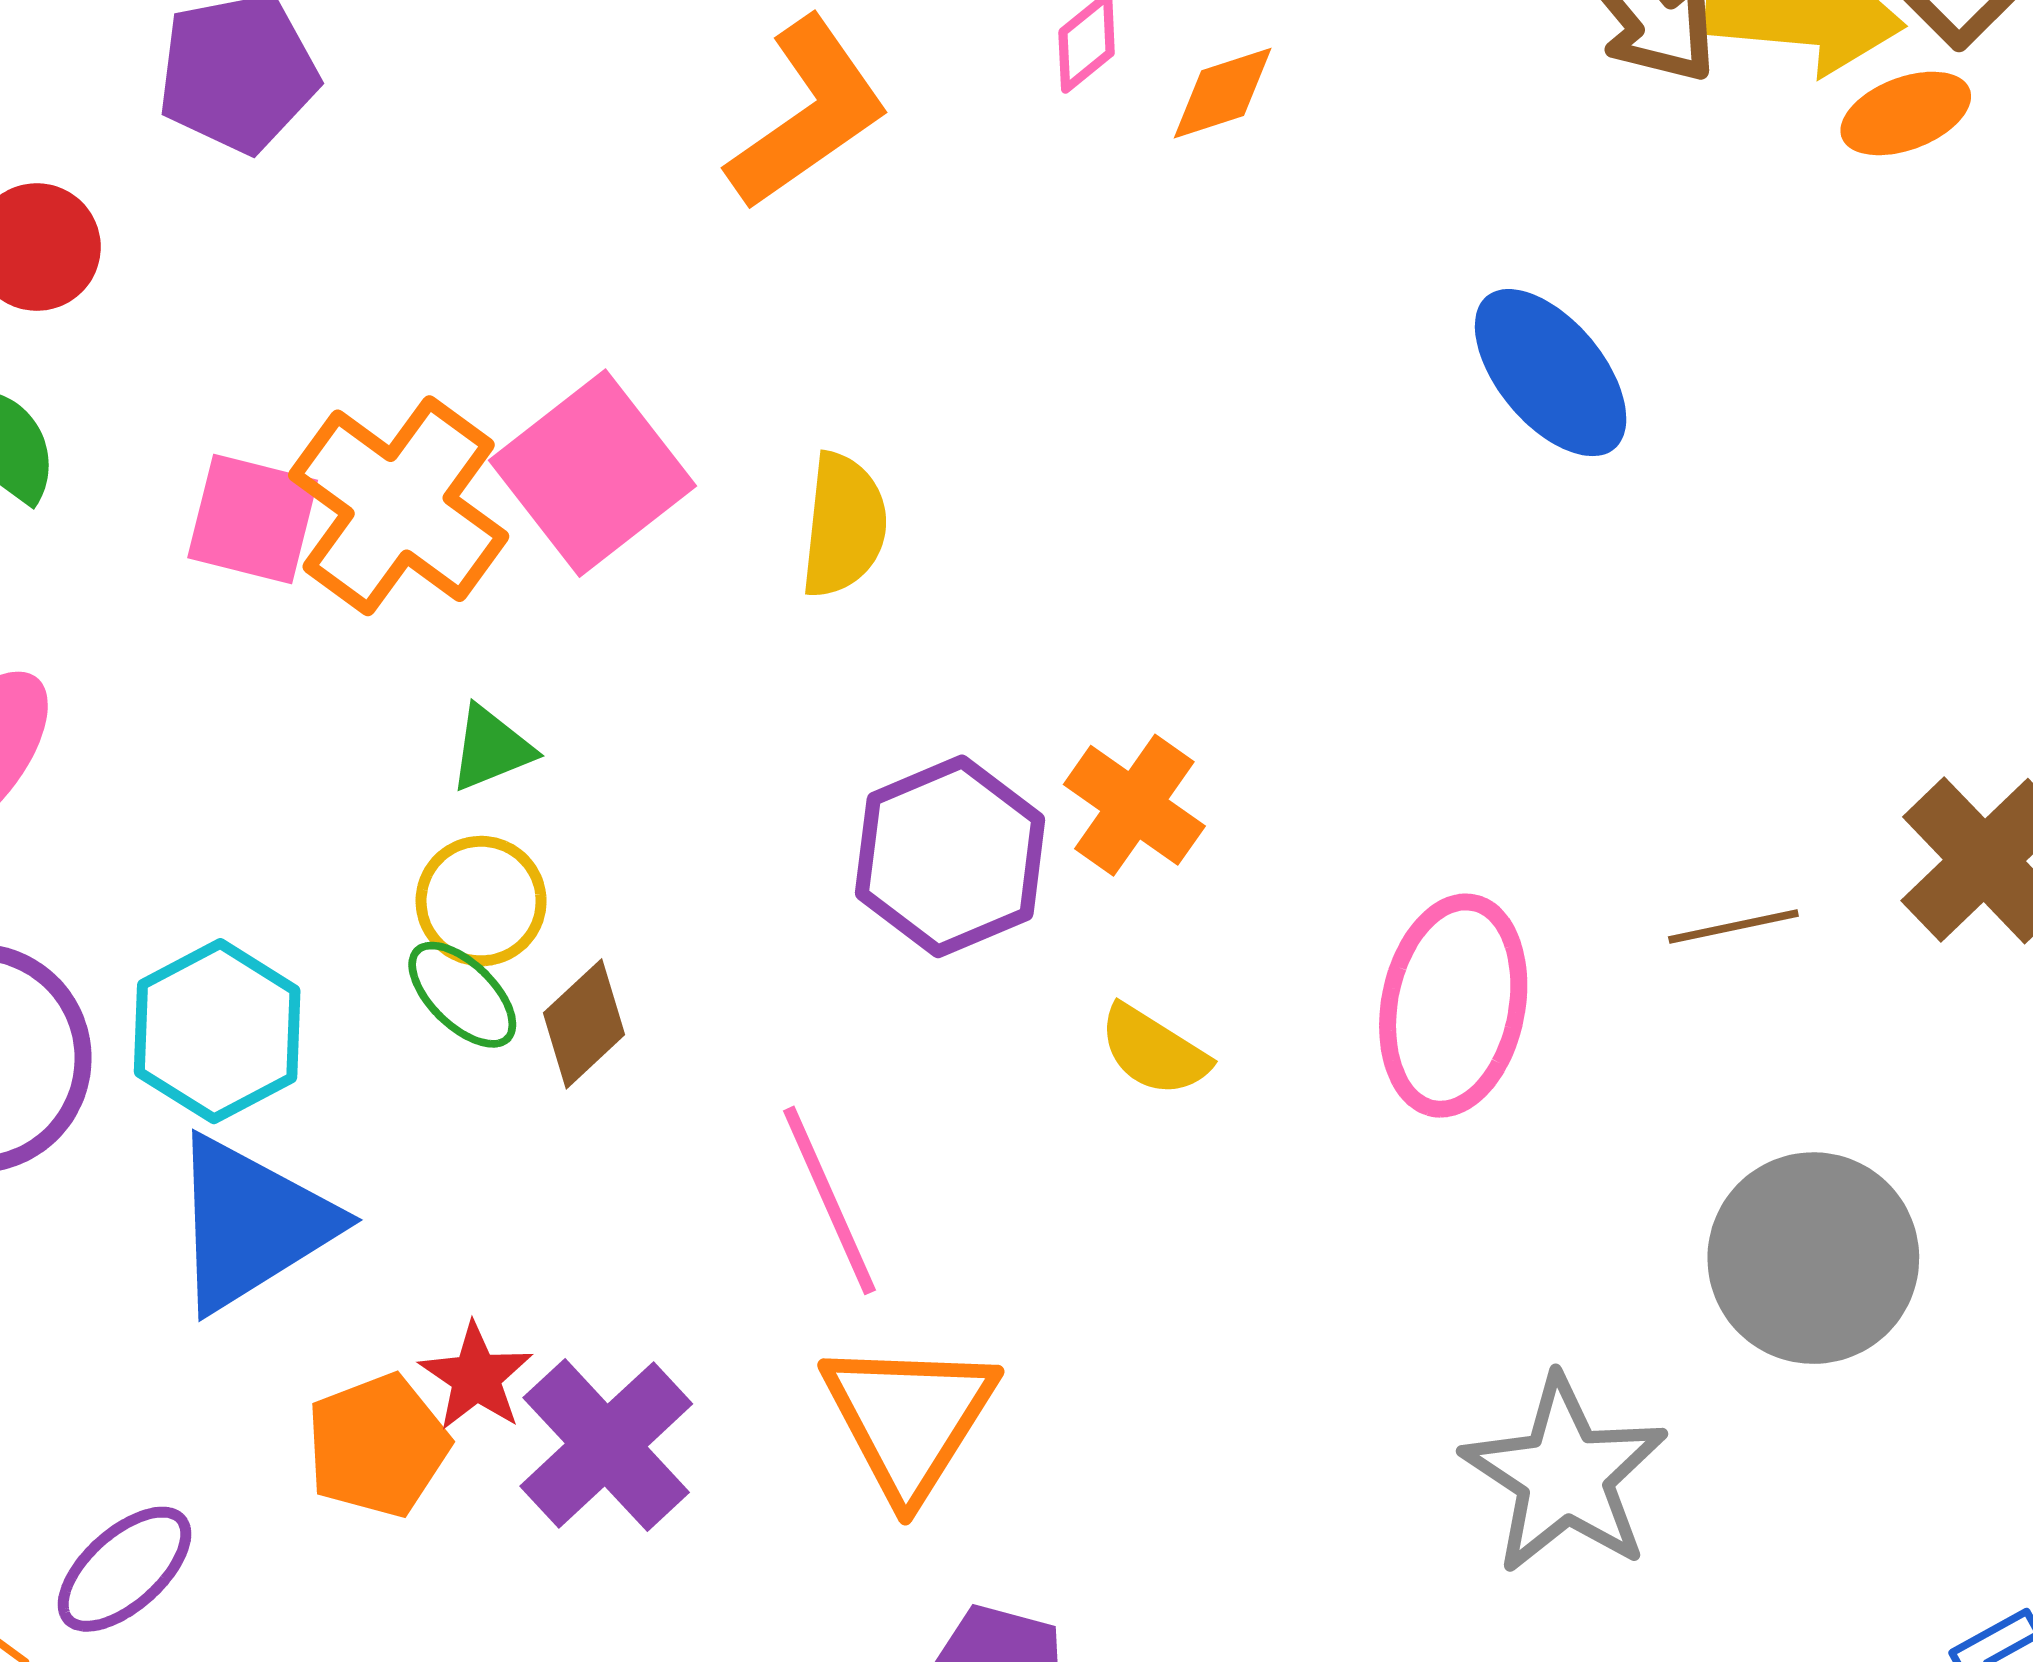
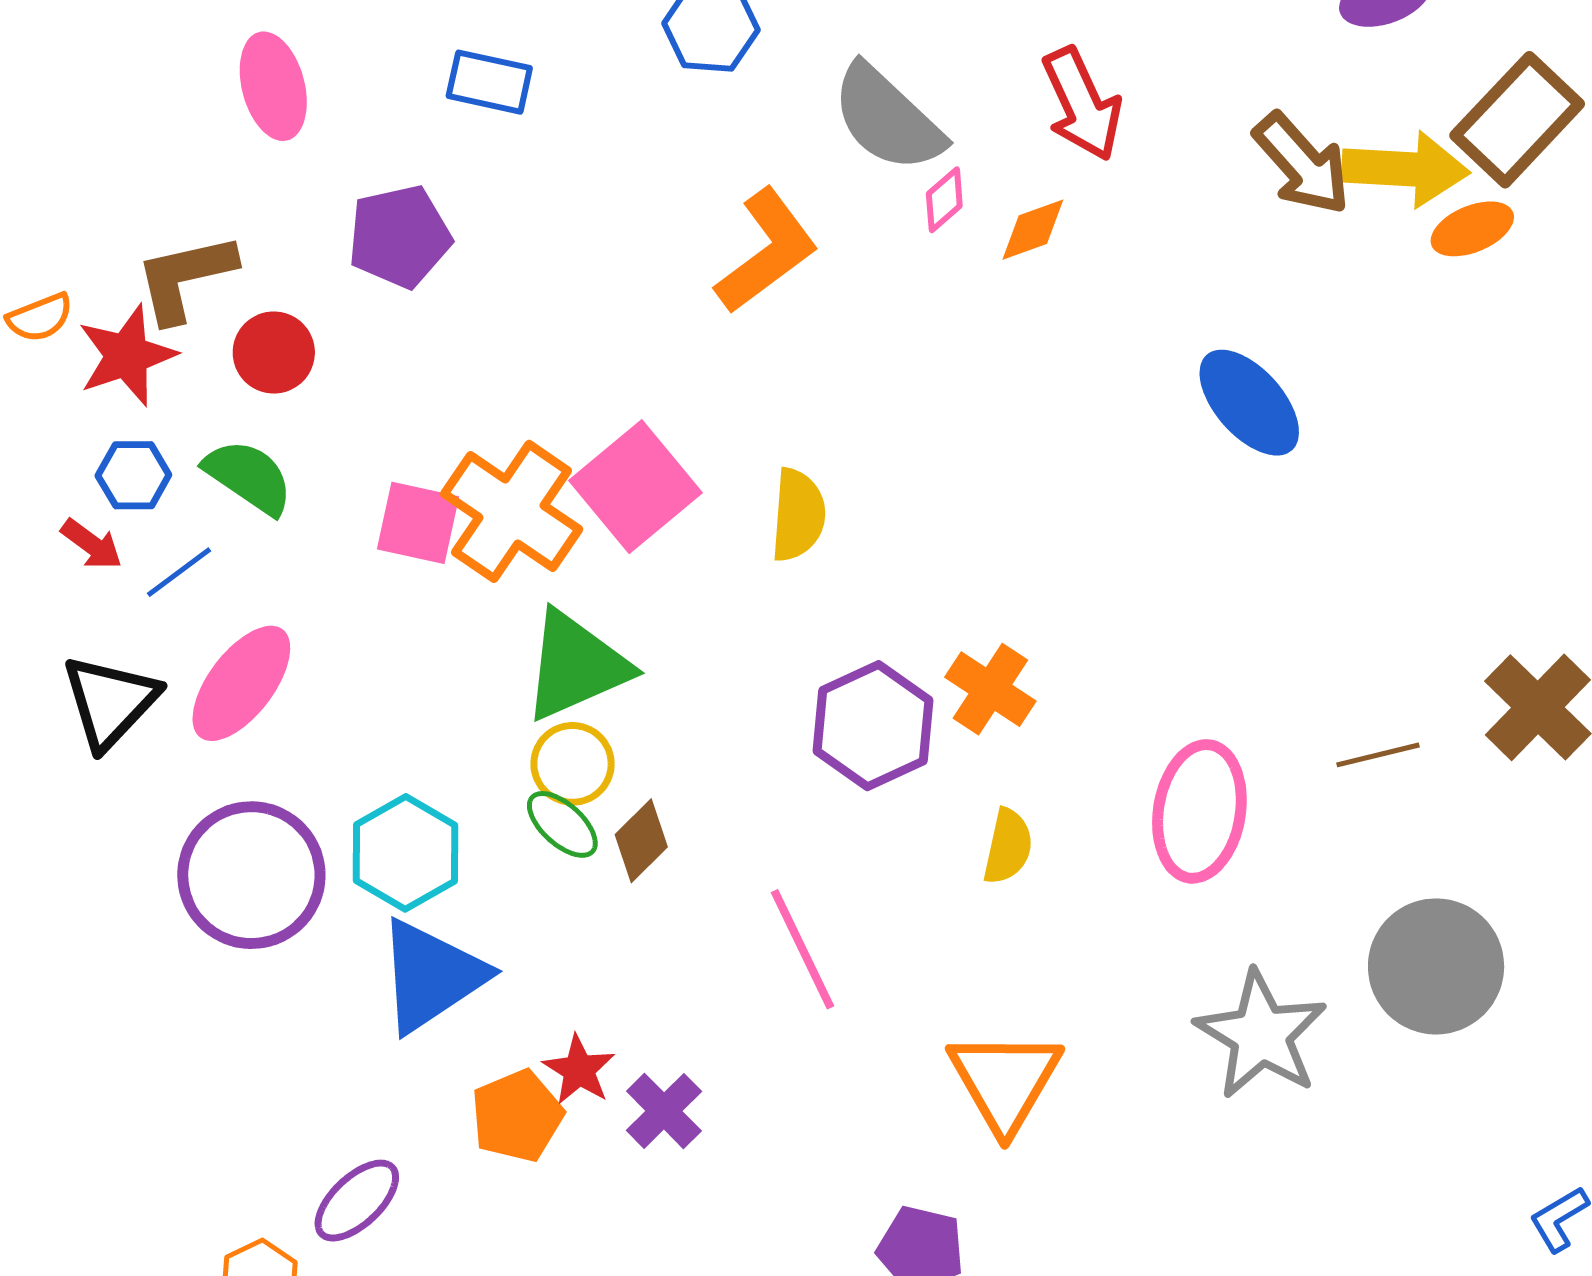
green triangle: (491, 748) -> (576, 666), size x2.0
yellow semicircle: (1154, 1051) -> (1008, 846), turned -108
orange triangle: (909, 1418) -> (1005, 1081), moved
purple cross: (606, 1445) -> (664, 1111), size x0.7
gray star: (1565, 1475) -> (1261, 1035), moved

